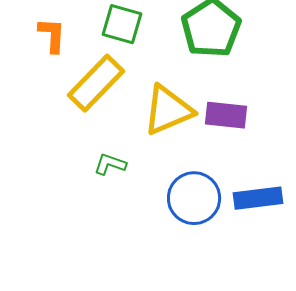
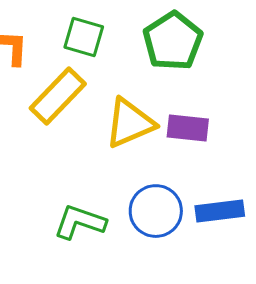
green L-shape: (110, 164) -> (80, 222), moved, size x1.6

